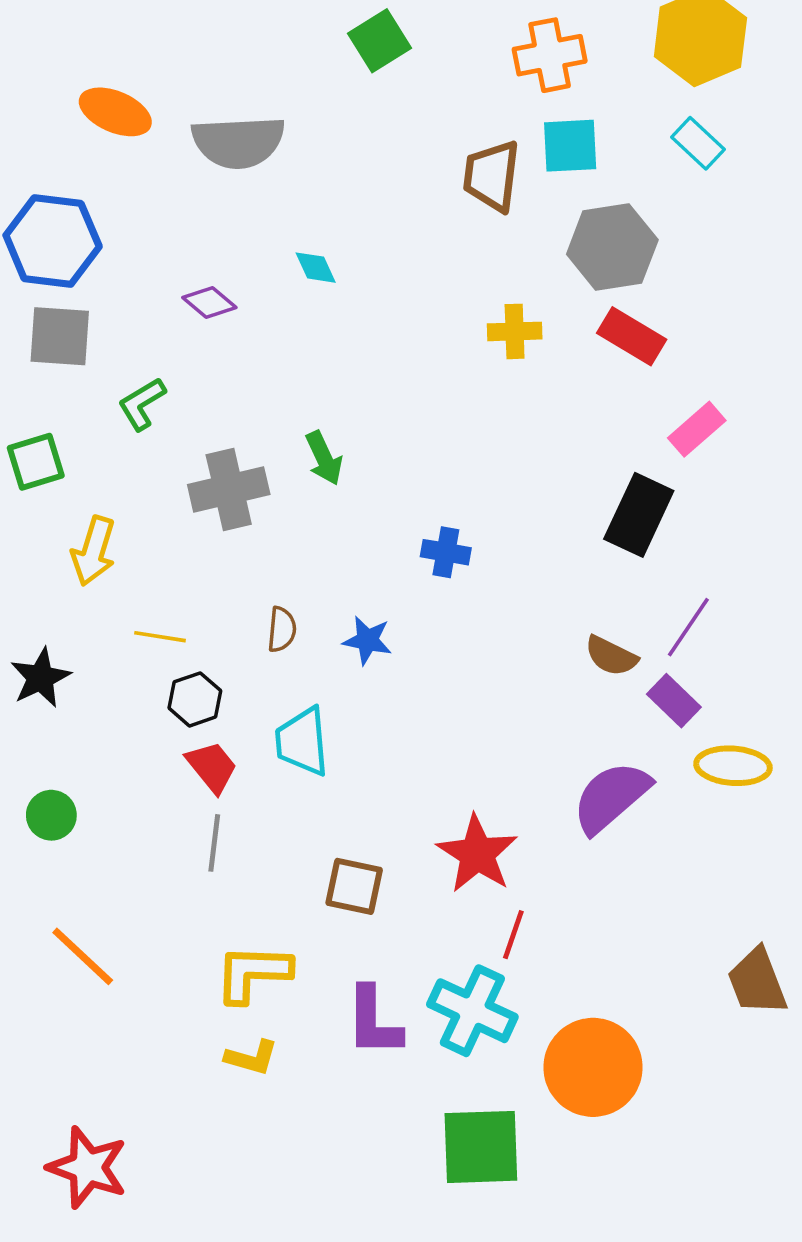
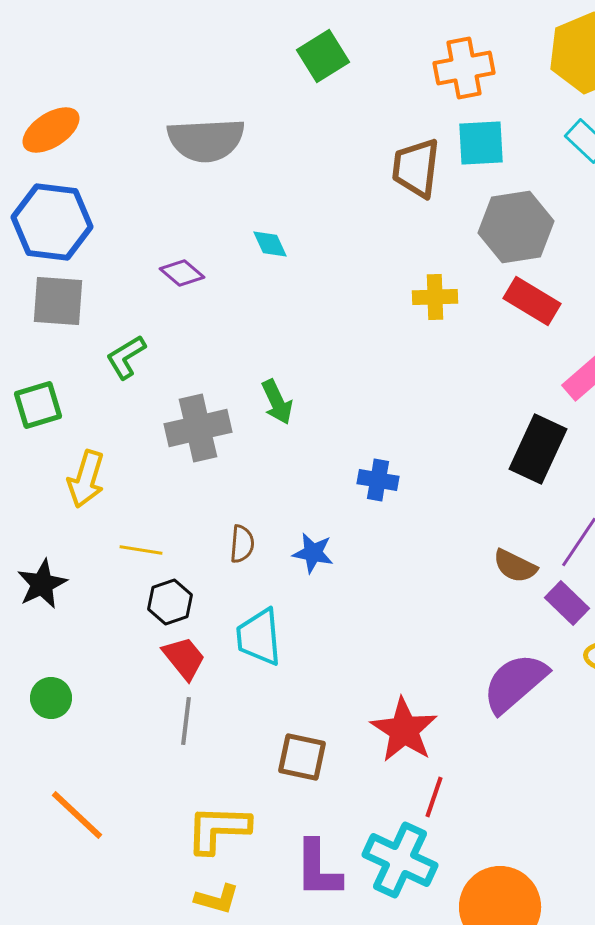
orange ellipse: (115, 112) -> (51, 130), moved, turned -56

